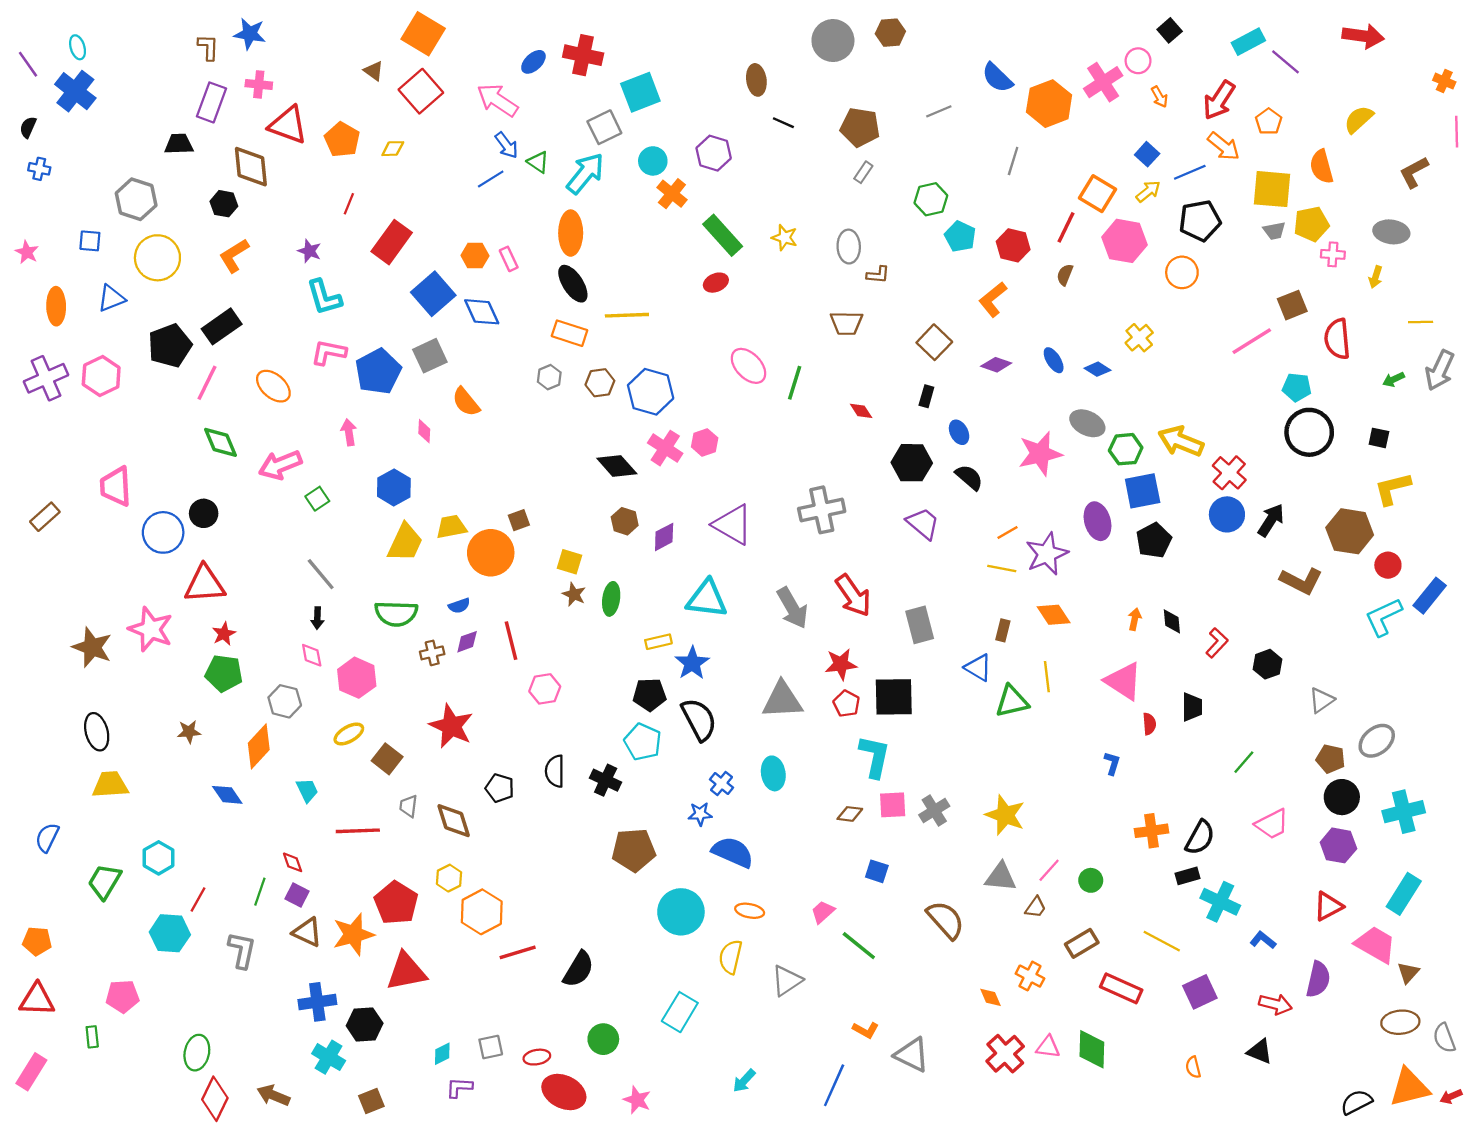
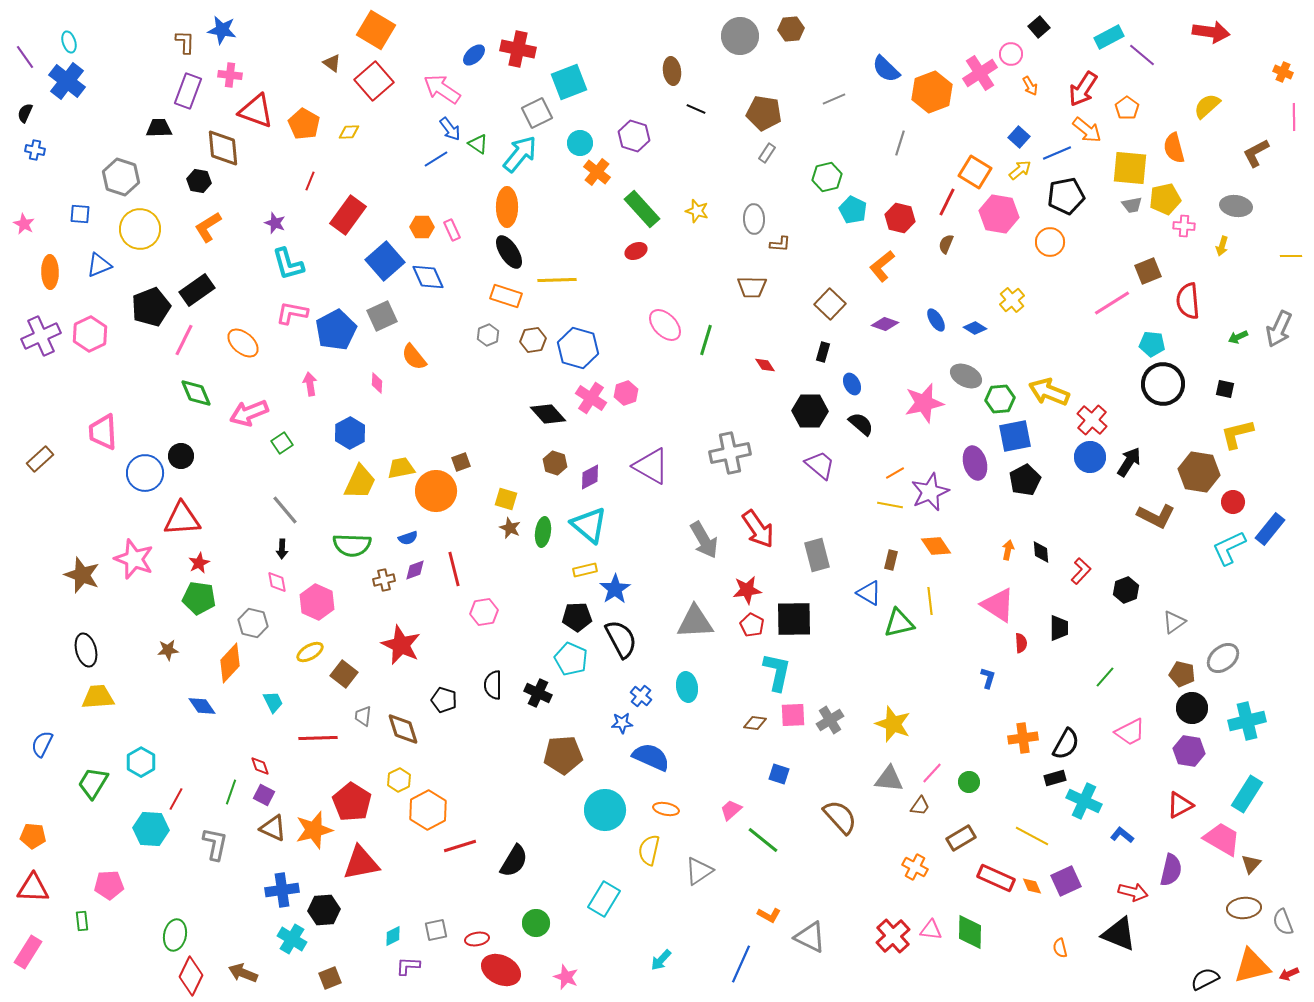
yellow line: (1421, 322) -> (1291, 256), moved
cyan triangle: (707, 599) -> (589, 525), moved, turned 33
orange diamond: (991, 997) -> (1032, 886), moved
black triangle: (1260, 1051) -> (1119, 934), size x1.5

